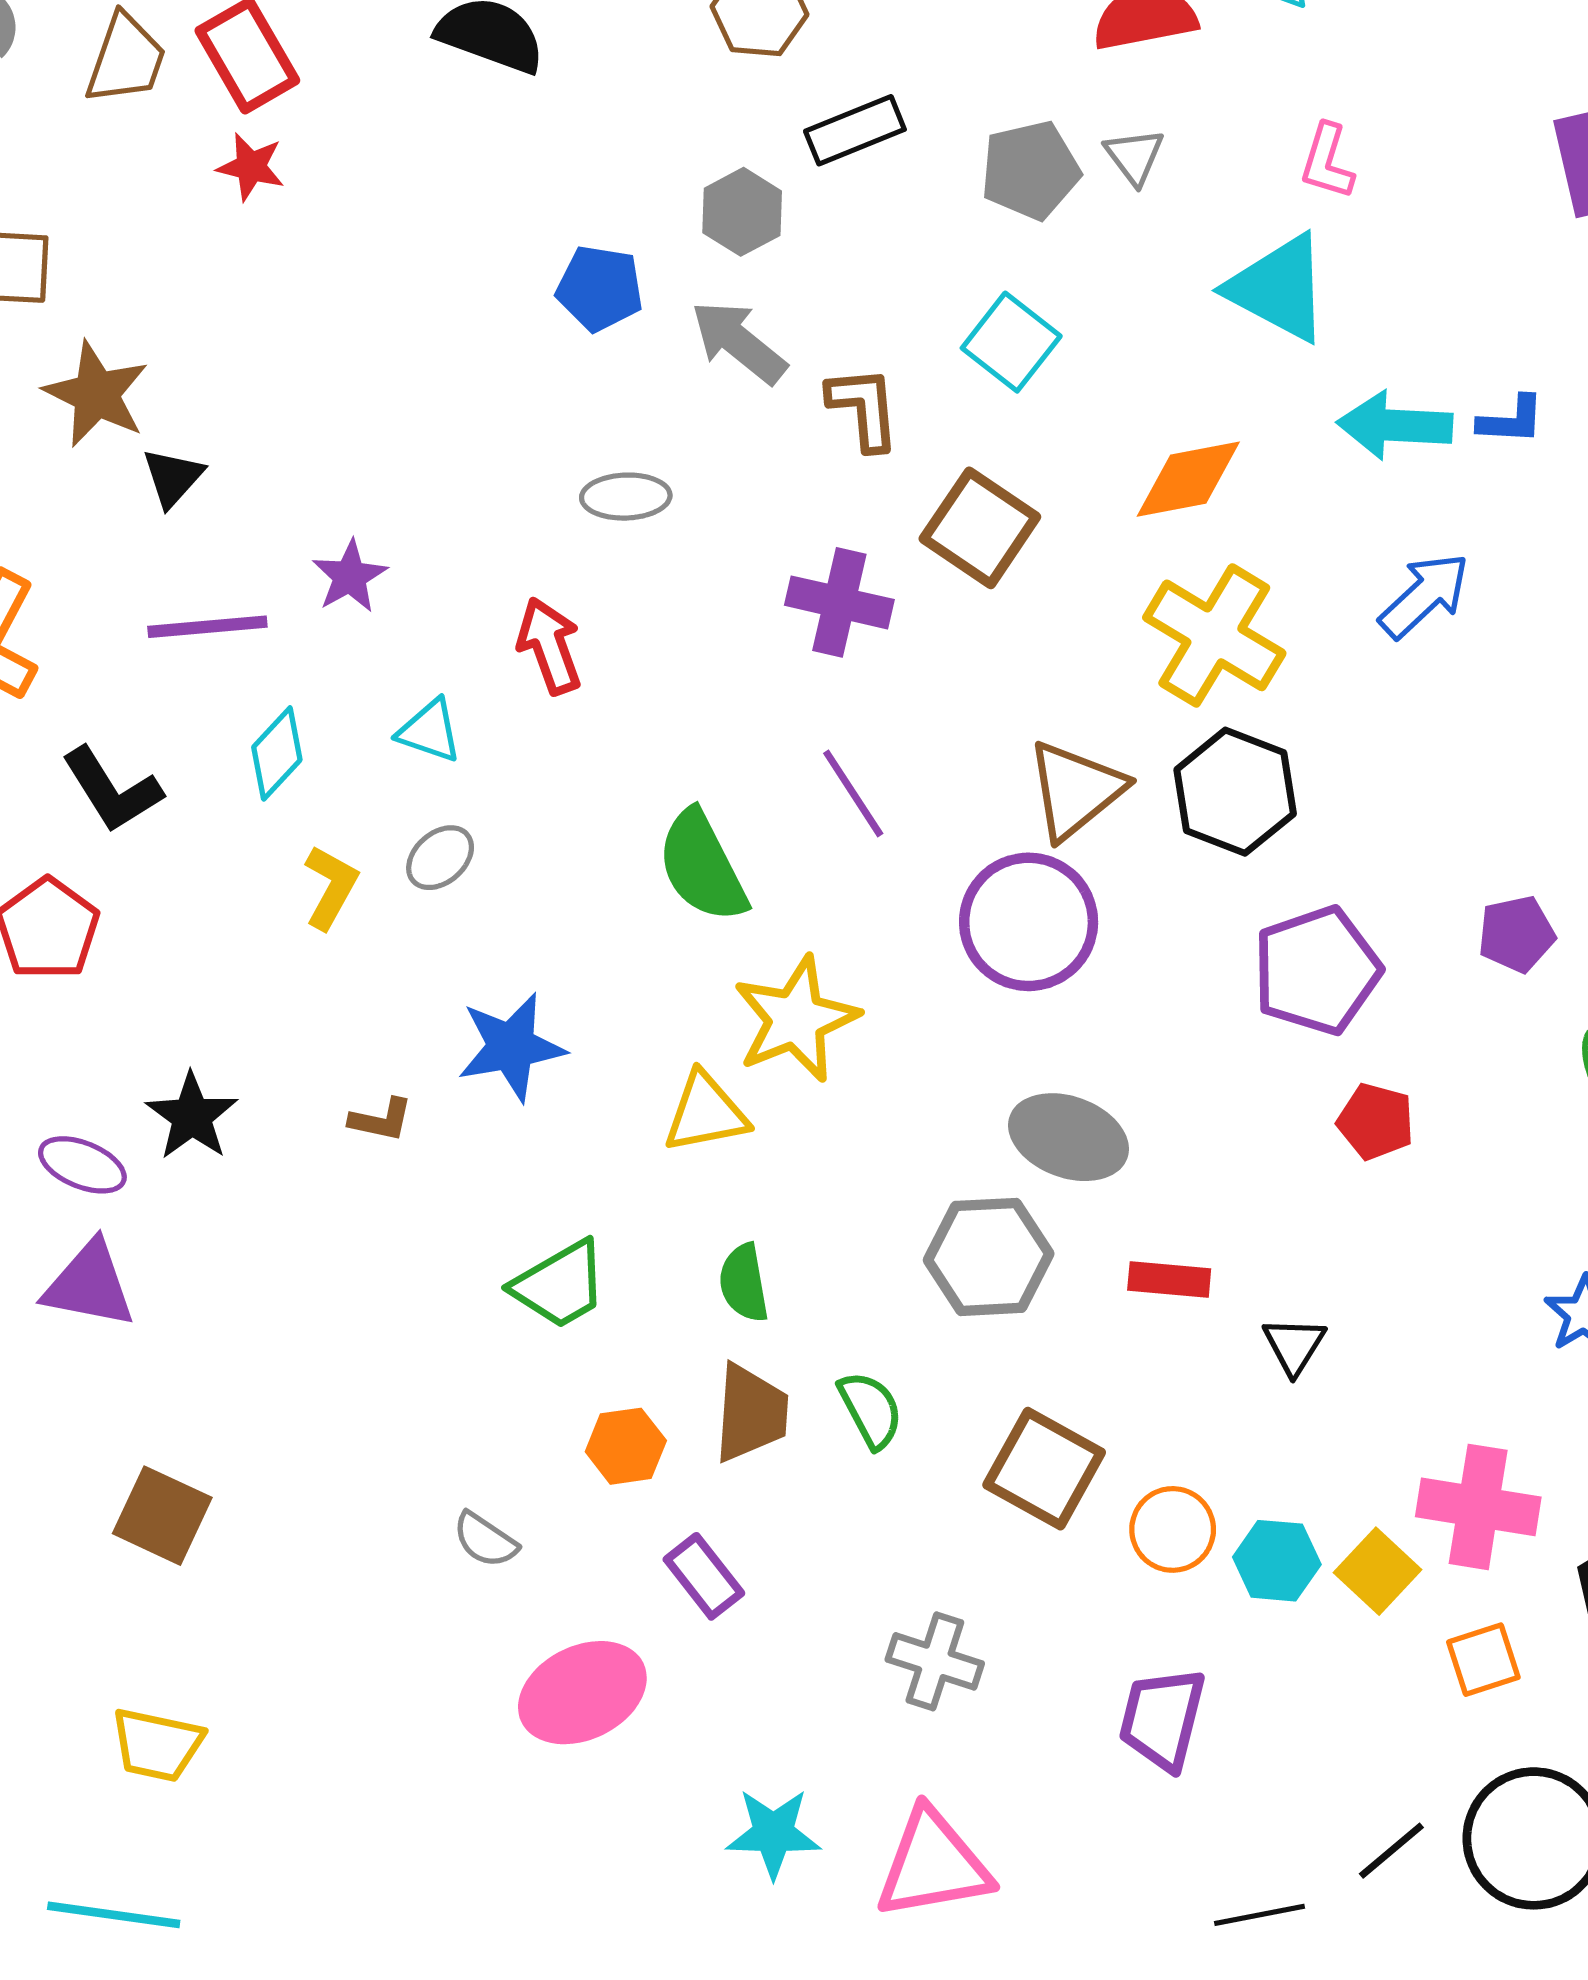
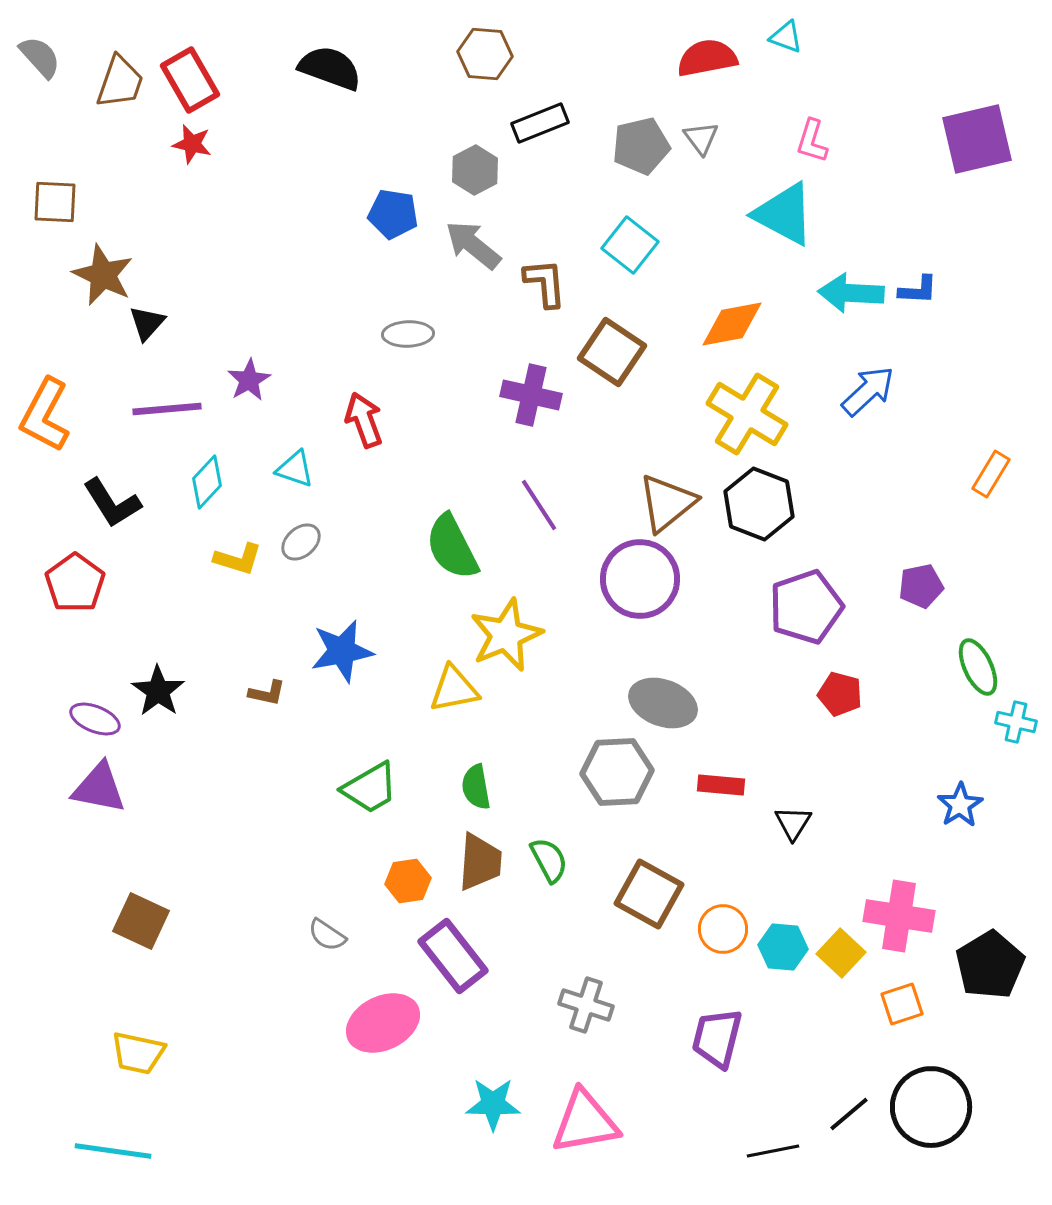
yellow L-shape: (331, 887) -> (238, 559), turned 78
purple rectangle: (704, 1576) -> (453, 956), size x1.5

